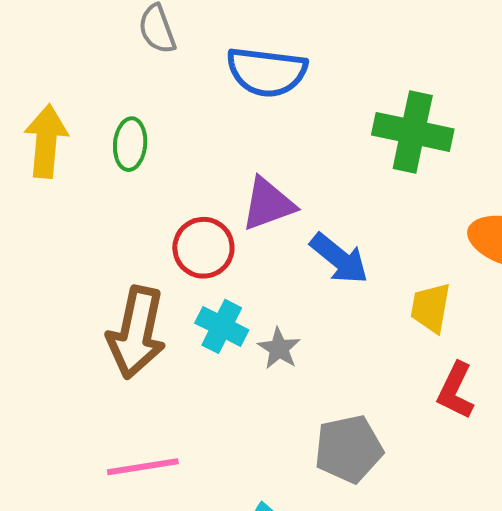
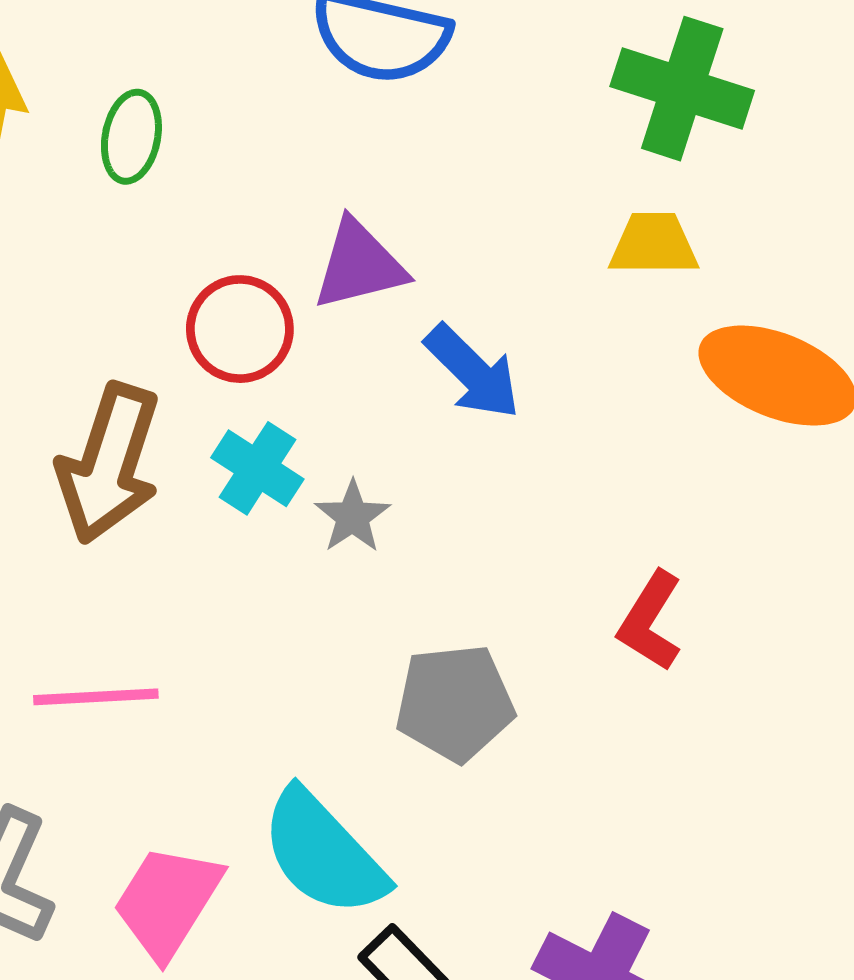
green cross: (413, 132) -> (682, 89), moved
yellow trapezoid: (431, 308) -> (654, 244), moved, turned 74

